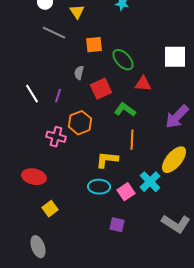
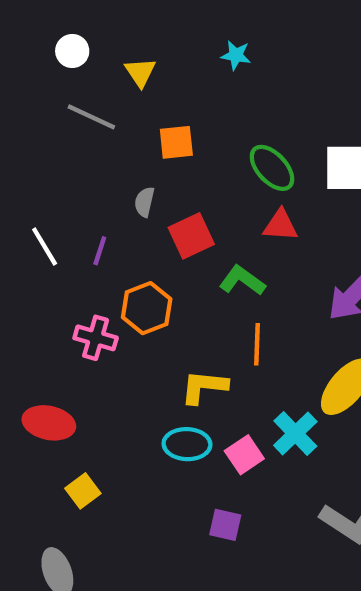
green ellipse: (123, 60) -> (272, 168), moved

